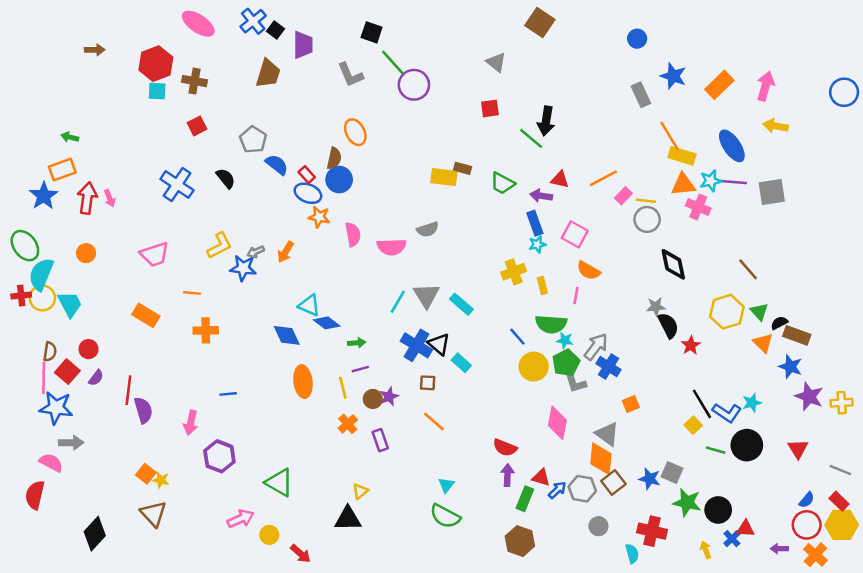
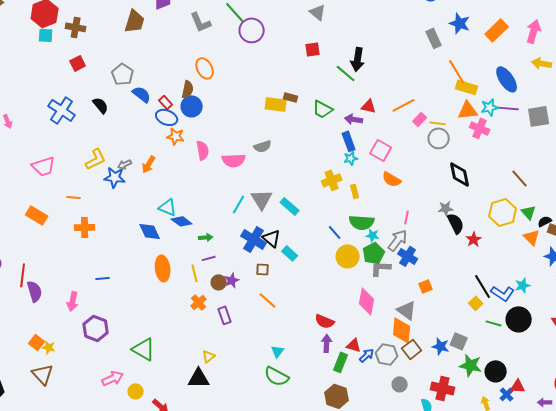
pink line: (576, 295) -> (407, 217), moved
gray L-shape: (575, 382) -> (381, 268), turned 110

